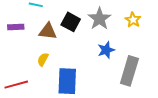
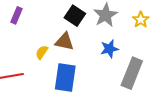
purple rectangle: (16, 27) -> (17, 15), turned -70
brown triangle: (48, 31) -> (64, 42), moved

